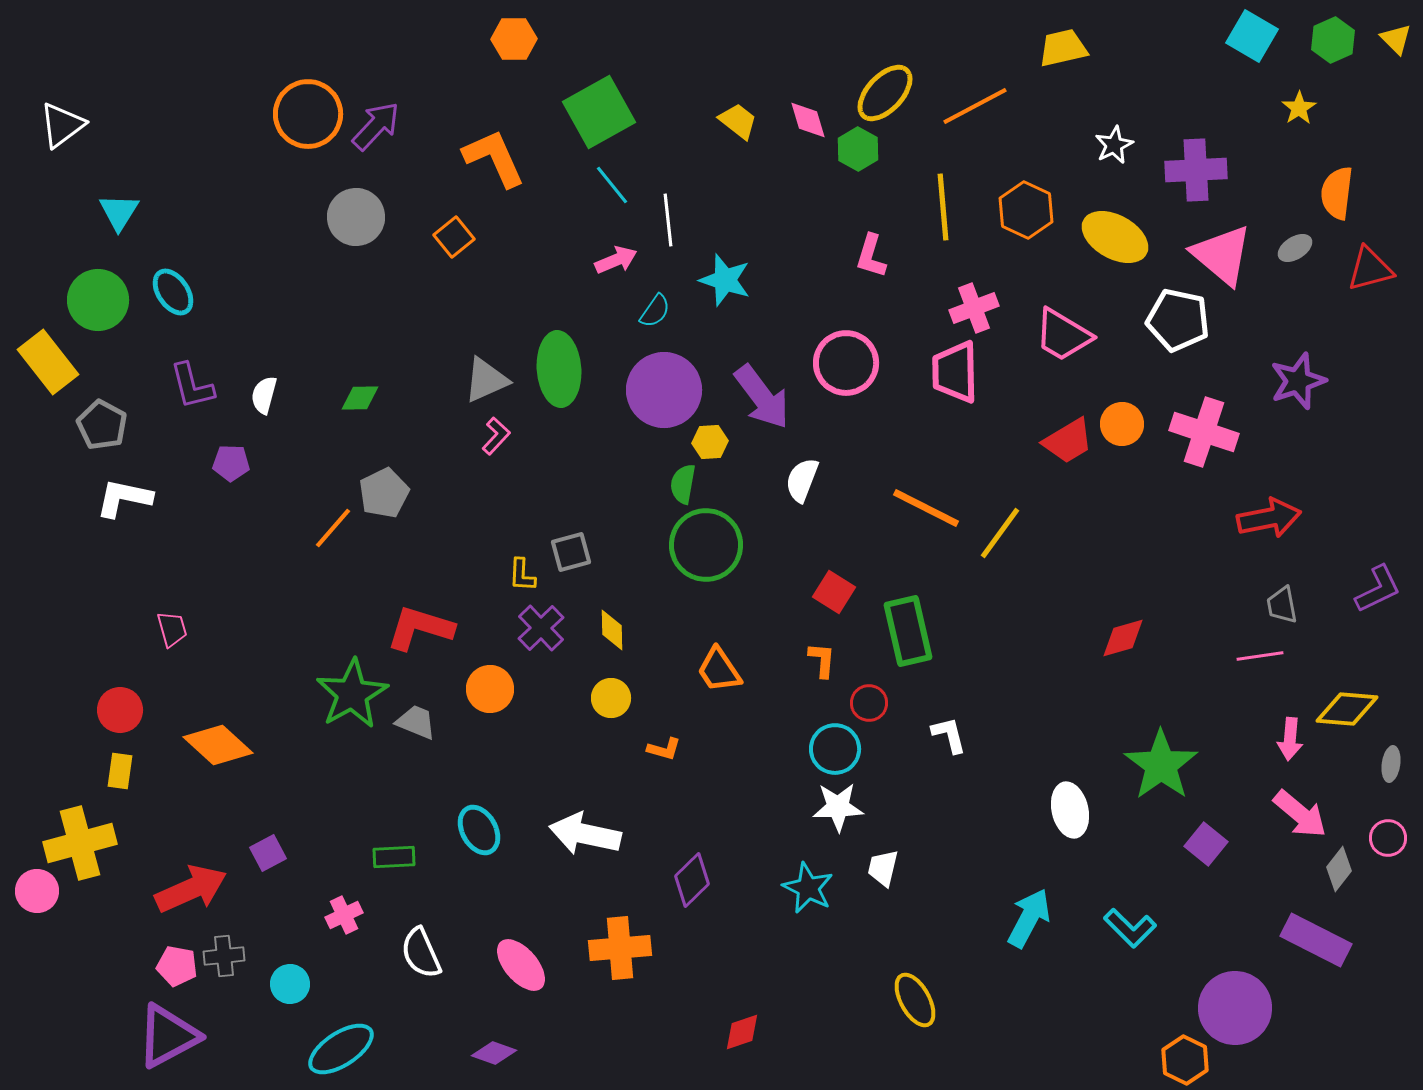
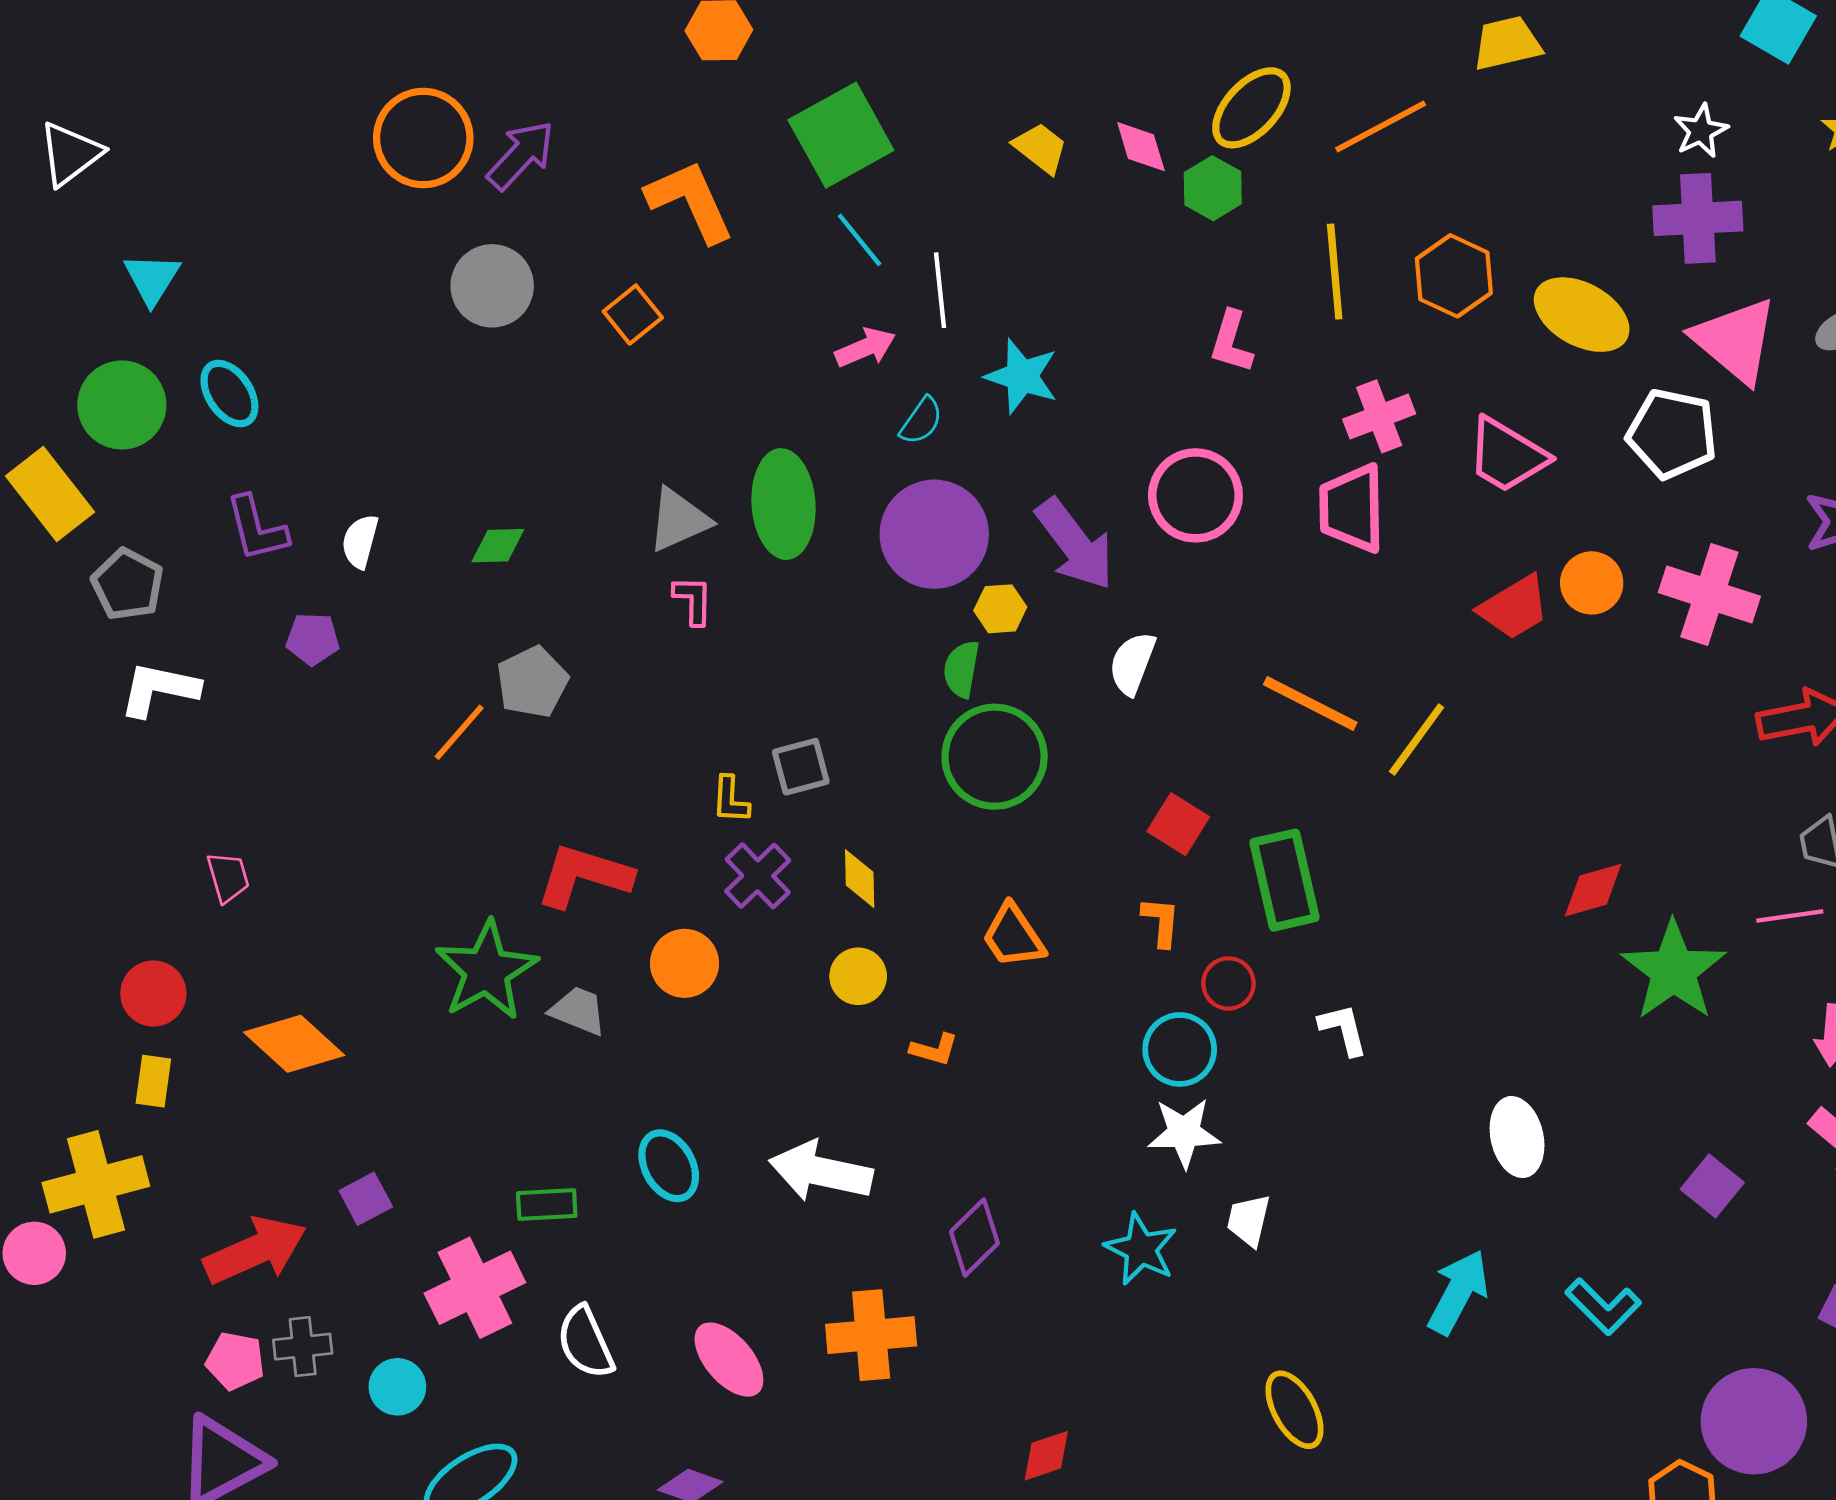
white star: (1114, 145) -> (1701, 131), moved
pink L-shape: (496, 436) -> (693, 600), turned -42
green star: (1161, 765) -> (1673, 971), moved
pink cross: (344, 915) -> (475, 1288), size x1.8

